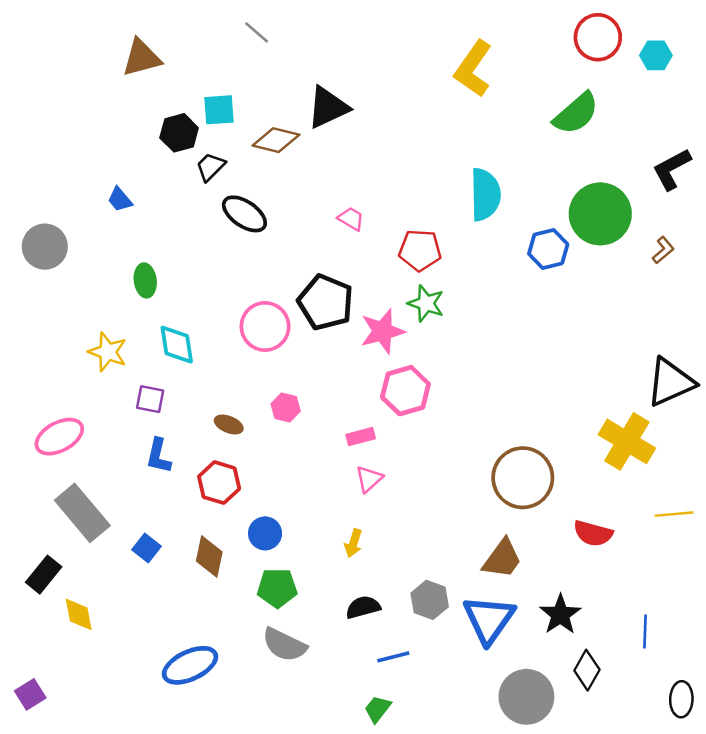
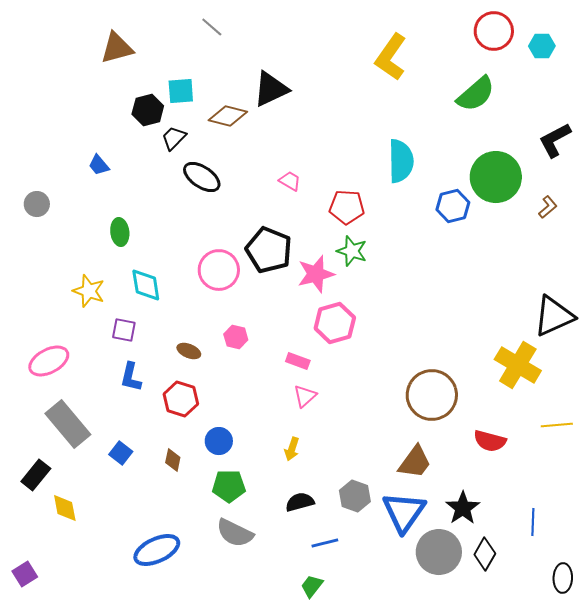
gray circle: (45, 247) -> (37, 204), size x0.7
pink rectangle: (361, 437) -> (298, 361), turned 35
brown diamond: (209, 556) -> (173, 460), size x0.7
gray circle: (526, 697) -> (439, 552), moved

